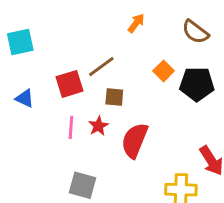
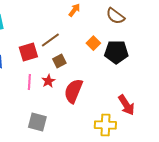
brown square: (114, 97) -> (59, 61), turned -32

